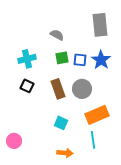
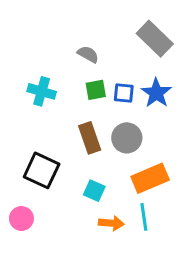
gray rectangle: (100, 25) -> (155, 39), turned -40
cyan cross: (27, 59) -> (42, 91), turned 30
black square: (27, 86) -> (42, 170), moved, size x1.6
orange arrow: (65, 153) -> (111, 223), moved

